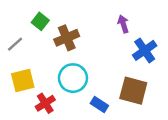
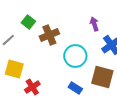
cyan circle: (73, 78) -> (75, 56), moved
yellow square: (23, 81) -> (14, 69), turned 30

